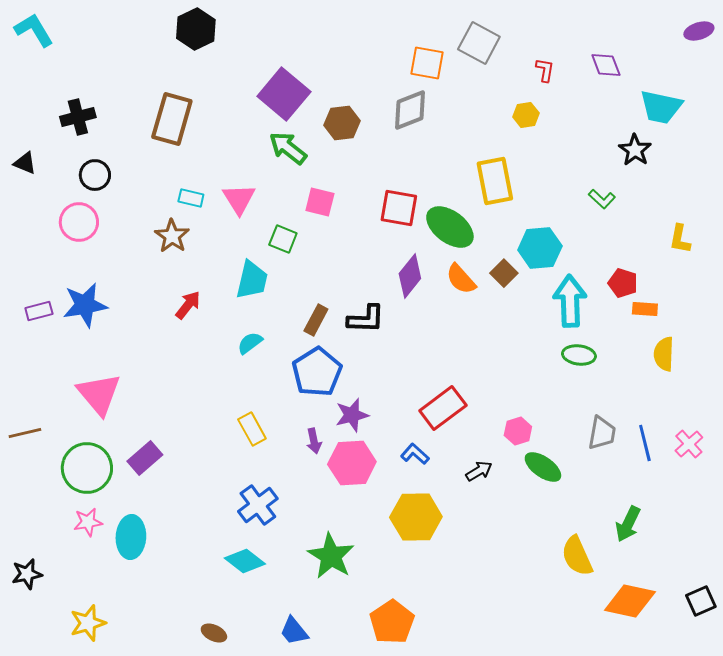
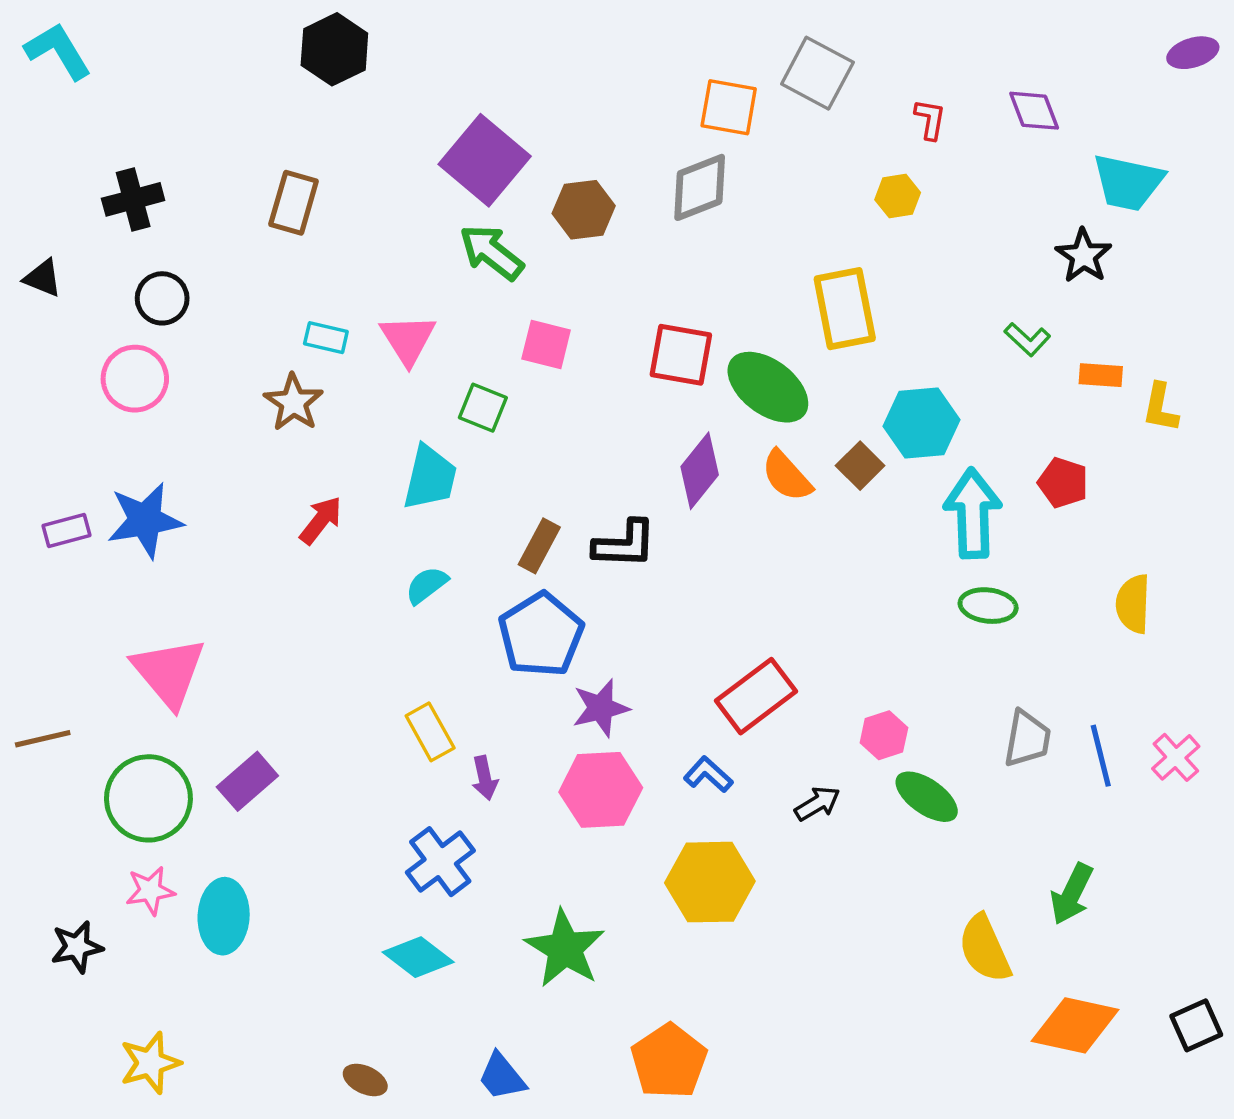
brown rectangle: (172, 119) -> (294, 203), size x0.7
orange rectangle: (645, 309) -> (1101, 375), moved
purple arrow: (314, 441) -> (485, 778), moved
black star: (27, 574) -> (77, 947), moved

